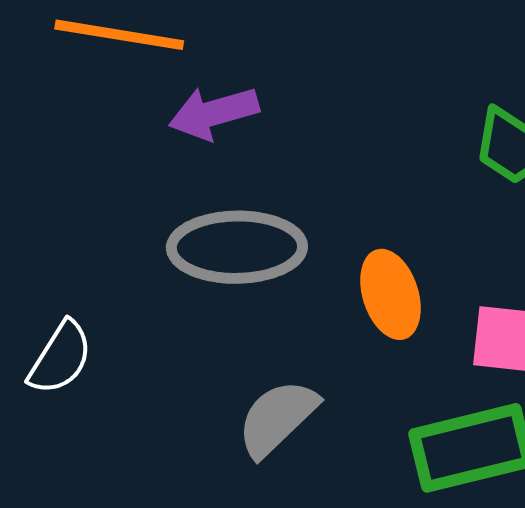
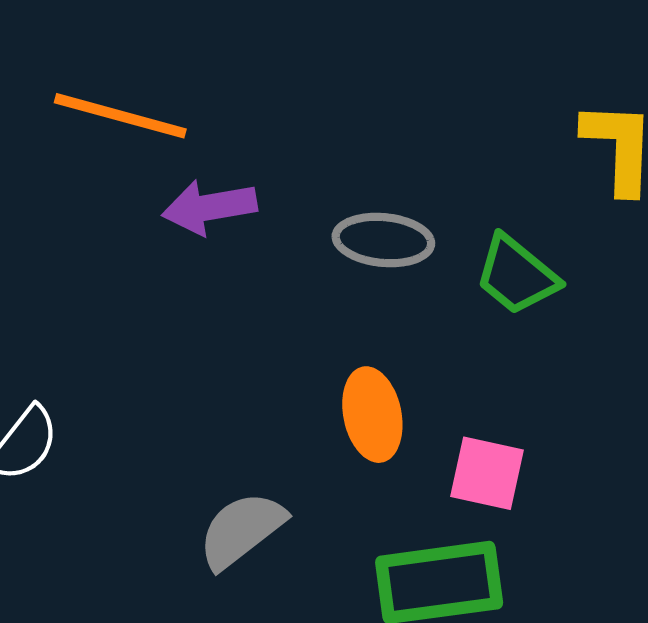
gray ellipse: (237, 247) -> (383, 240), moved, size x0.7

